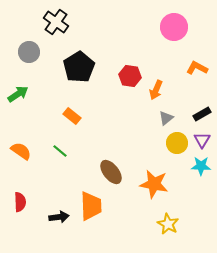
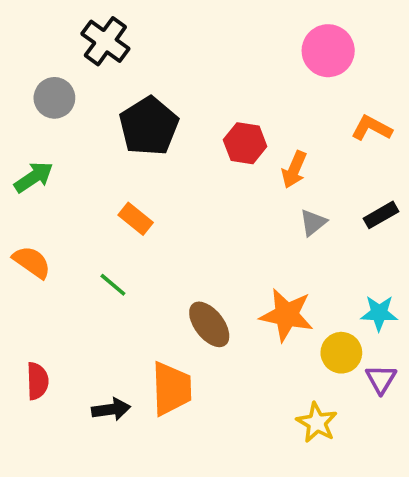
purple triangle: (202, 140) -> (381, 379), moved
yellow circle: (177, 143) -> (341, 353), moved
orange semicircle: (21, 151) -> (32, 262), moved
orange star: (154, 184) -> (287, 315), moved

